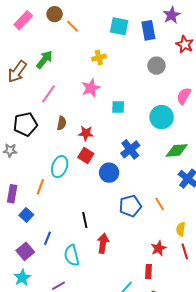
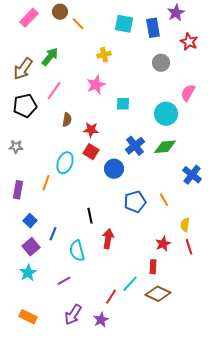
black pentagon: (25, 124) -> (25, 106), moved
green diamond: (177, 150) -> (165, 147), moved
blue square: (26, 215) -> (30, 221), moved

